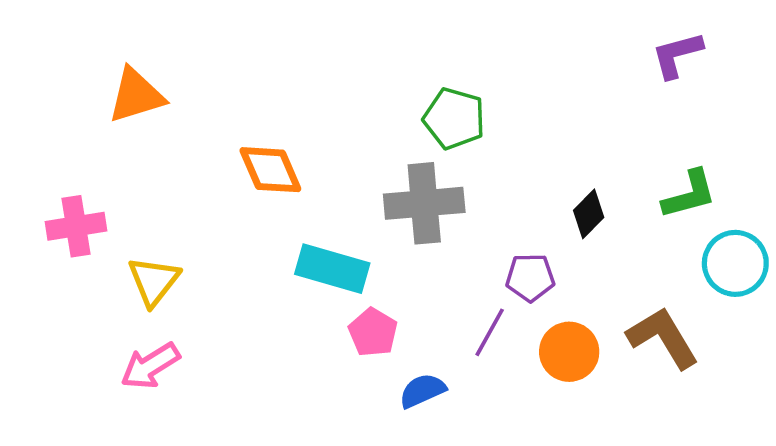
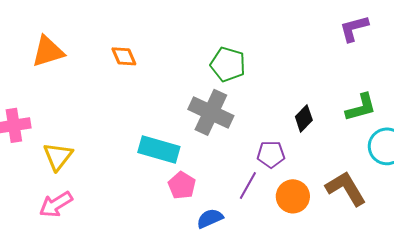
orange diamond: (270, 170) -> (124, 56), moved, size x0.7
gray cross: (424, 203) -> (211, 112), turned 30

